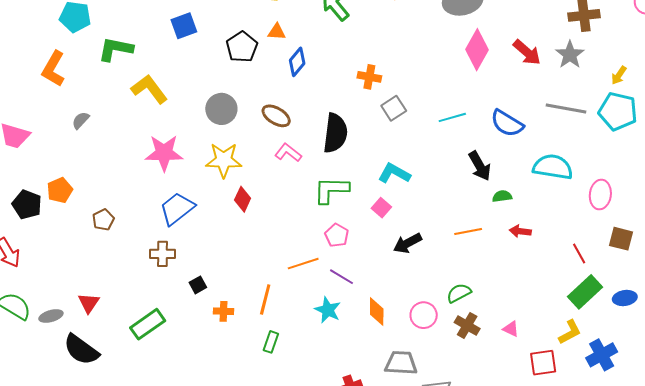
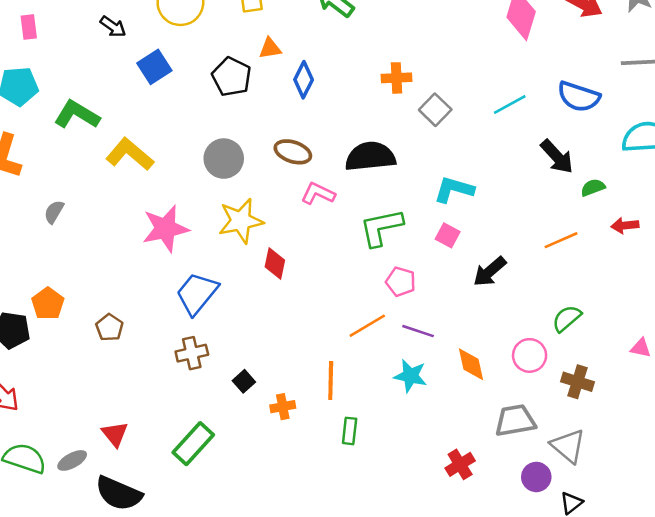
green L-shape: (116, 49) -> (77, 115), turned 33
black semicircle: (335, 133) -> (370, 156), turned -90
brown cross: (467, 326) -> (578, 382), moved

